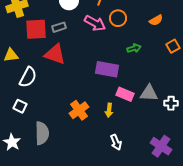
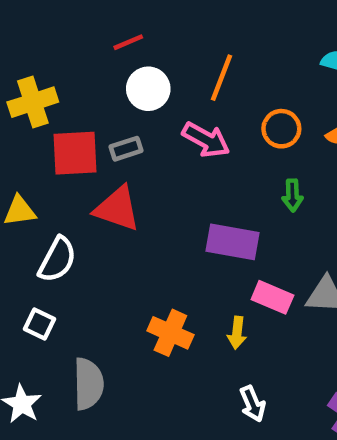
orange circle: (118, 18) -> (281, 129), moved
green arrow: (134, 48) -> (292, 195), turned 104
orange cross: (79, 110) -> (170, 333), turned -30

